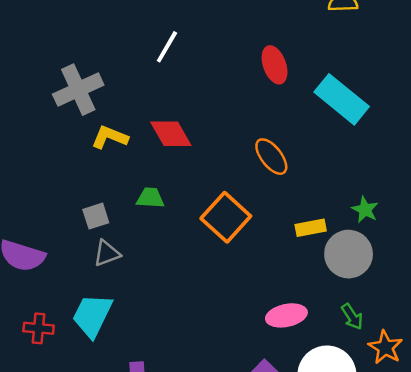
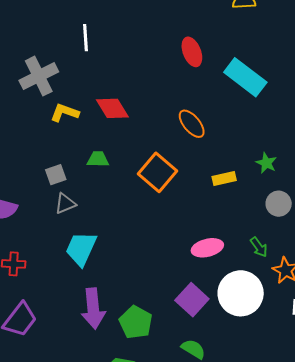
white line: (167, 47) -> (86, 38), moved, turned -32
gray circle: (349, 254) -> (279, 204), moved, size x0.7
cyan trapezoid: (92, 315) -> (81, 249), moved

